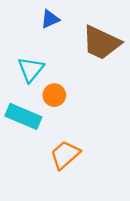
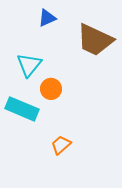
orange trapezoid: (65, 155) -> (61, 145), size x0.7

